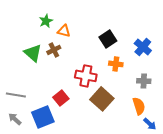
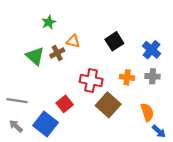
orange triangle: (64, 31) -> (73, 41), moved
orange cross: (116, 64) -> (127, 77), moved
gray cross: (144, 81) -> (153, 76), moved
blue square: (43, 117) -> (46, 124), turned -30

